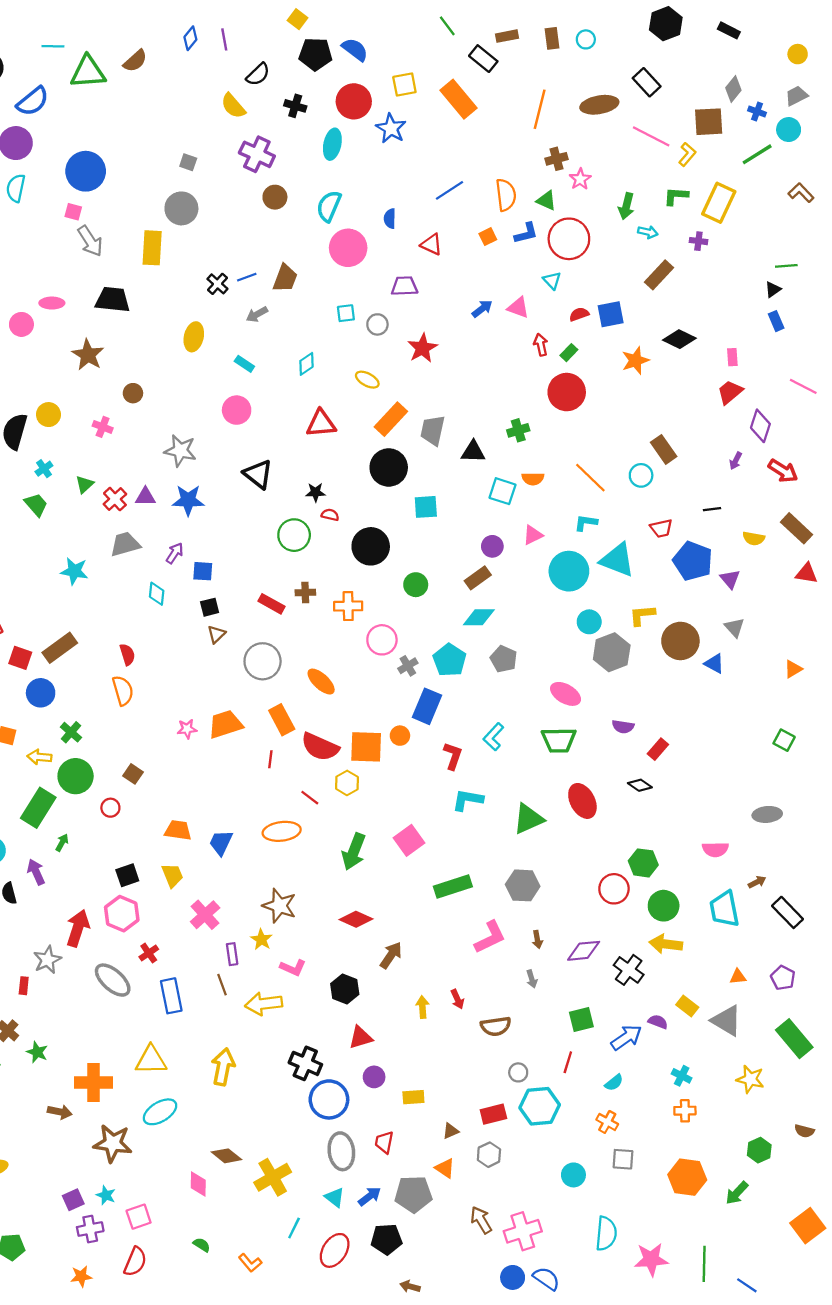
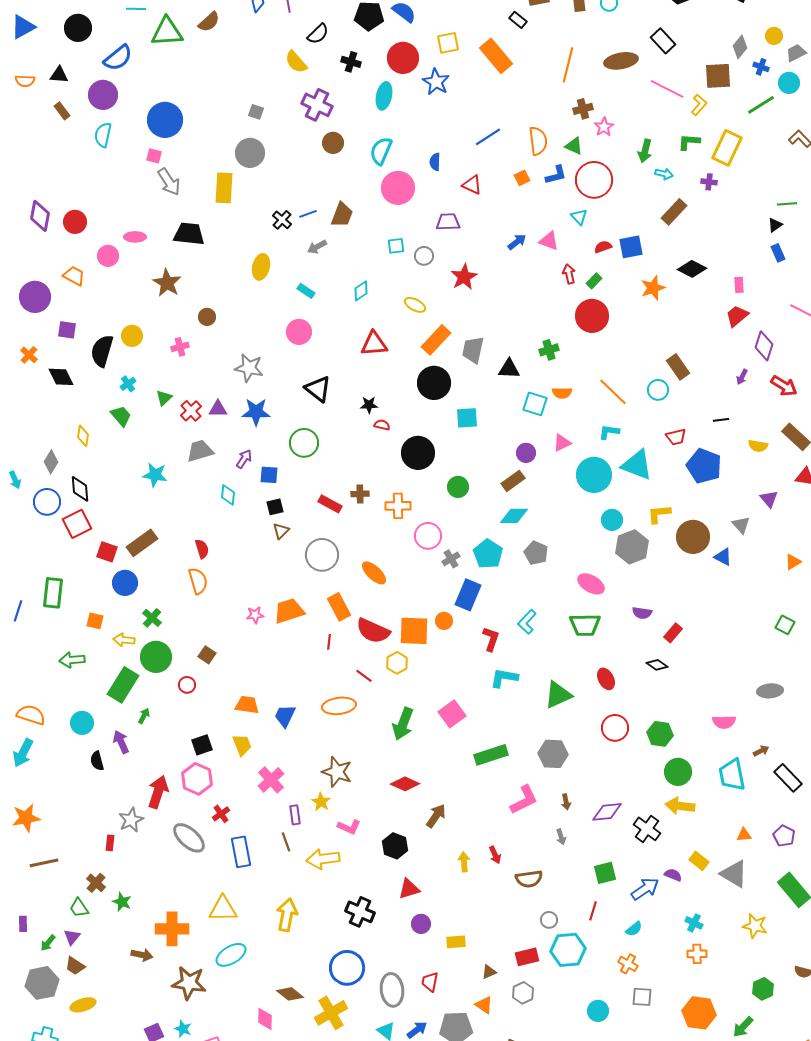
yellow circle: (798, 54) -> (774, 36), moved
black rectangle: (483, 59) -> (518, 20), size x0.7
pink cross: (103, 427) -> (180, 347), turned -36
green circle: (294, 535) -> (304, 443), moved
purple triangle: (730, 579) -> (769, 499), moved
red ellipse: (582, 801) -> (606, 679), size x0.7
red circle: (614, 889) -> (615, 728), moved
blue circle: (329, 1099) -> (347, 968), moved

